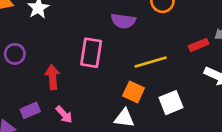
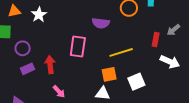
red rectangle: (199, 45) -> (156, 39), turned -56
orange square: (134, 92) -> (109, 74), turned -35
purple rectangle: (30, 110) -> (27, 69), moved

